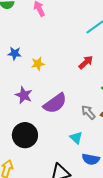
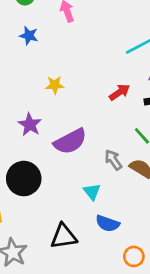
blue star: (15, 53) -> (29, 36), moved

